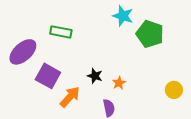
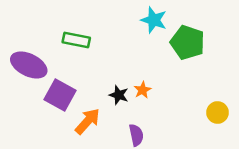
purple ellipse: (23, 52) -> (29, 65), turned 68
orange star: (119, 83) -> (142, 90), moved

